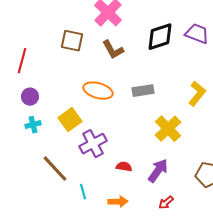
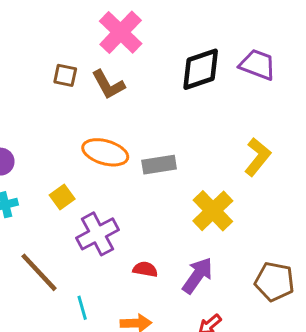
brown square: (72, 41) -> (65, 75), size x0.7
brown L-shape: (113, 50) -> (108, 85), moved
gray rectangle: (143, 91) -> (159, 165), moved
yellow square: (70, 120) -> (62, 197), size x0.7

